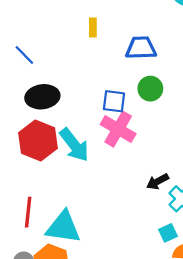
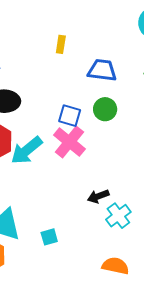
cyan arrow: (74, 145) -> (27, 150), turned 80
cyan square: (168, 233) -> (49, 237), moved

